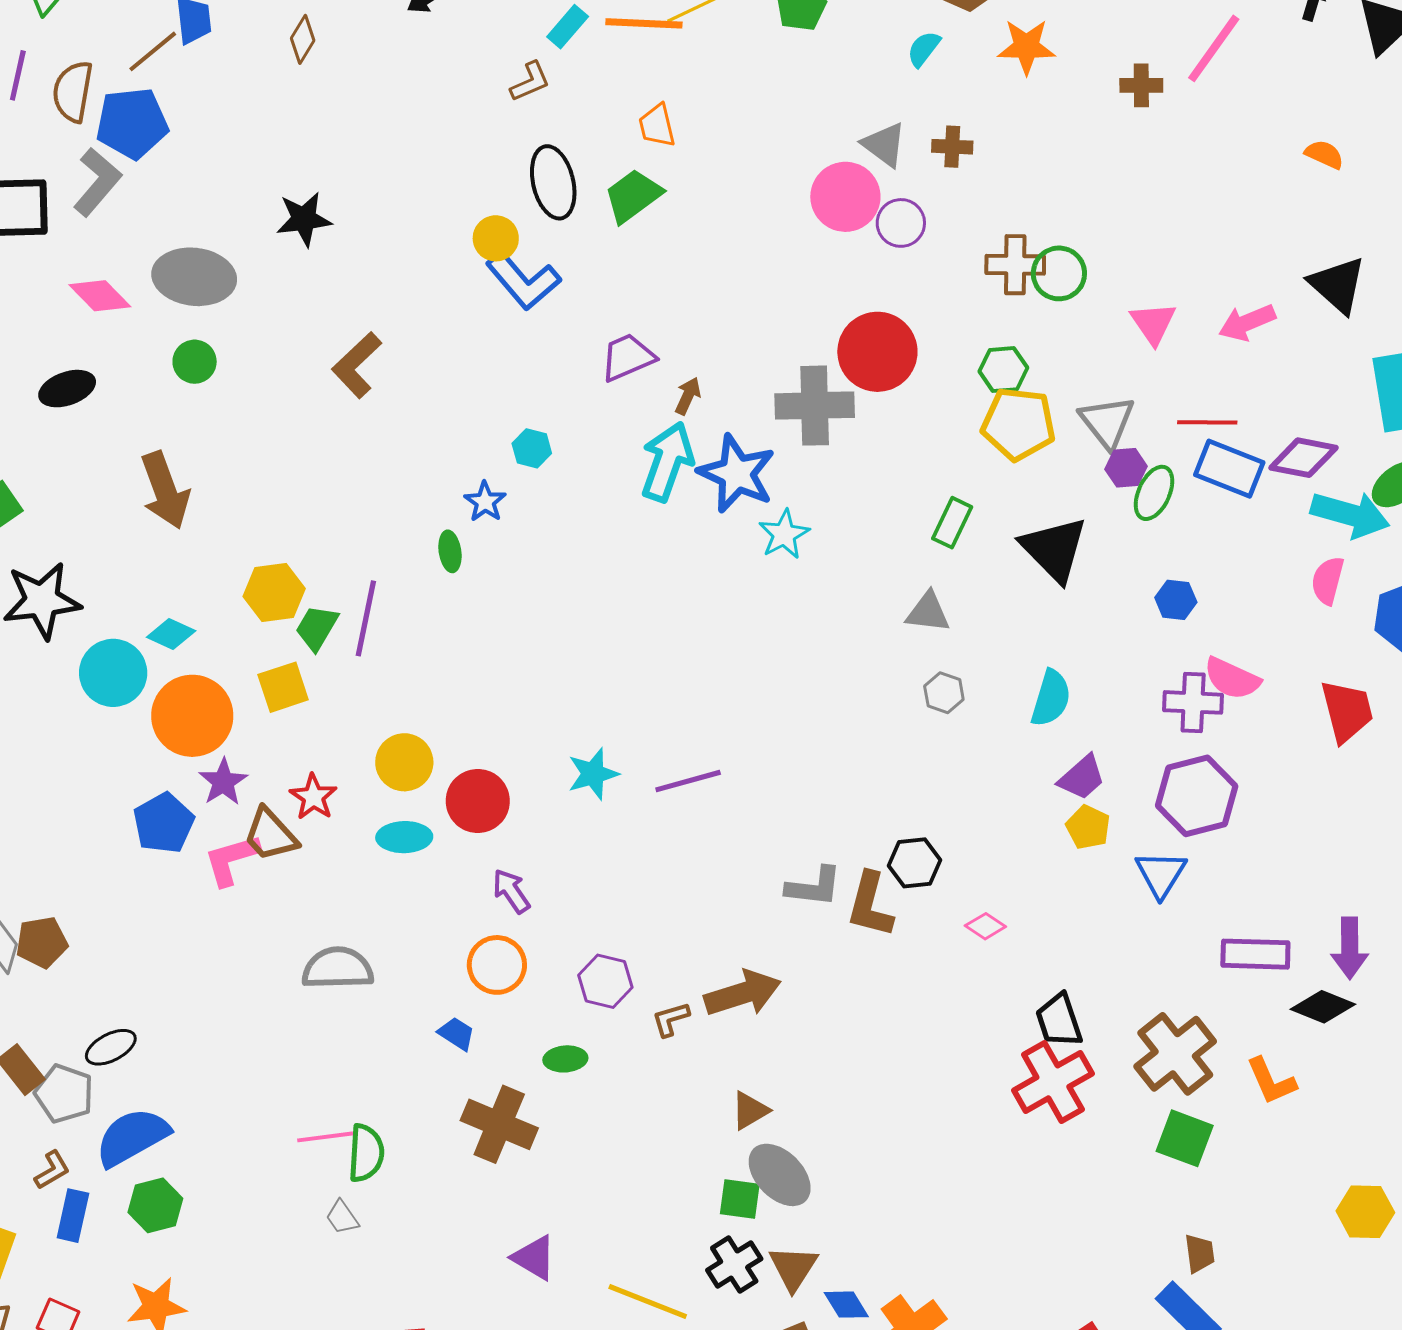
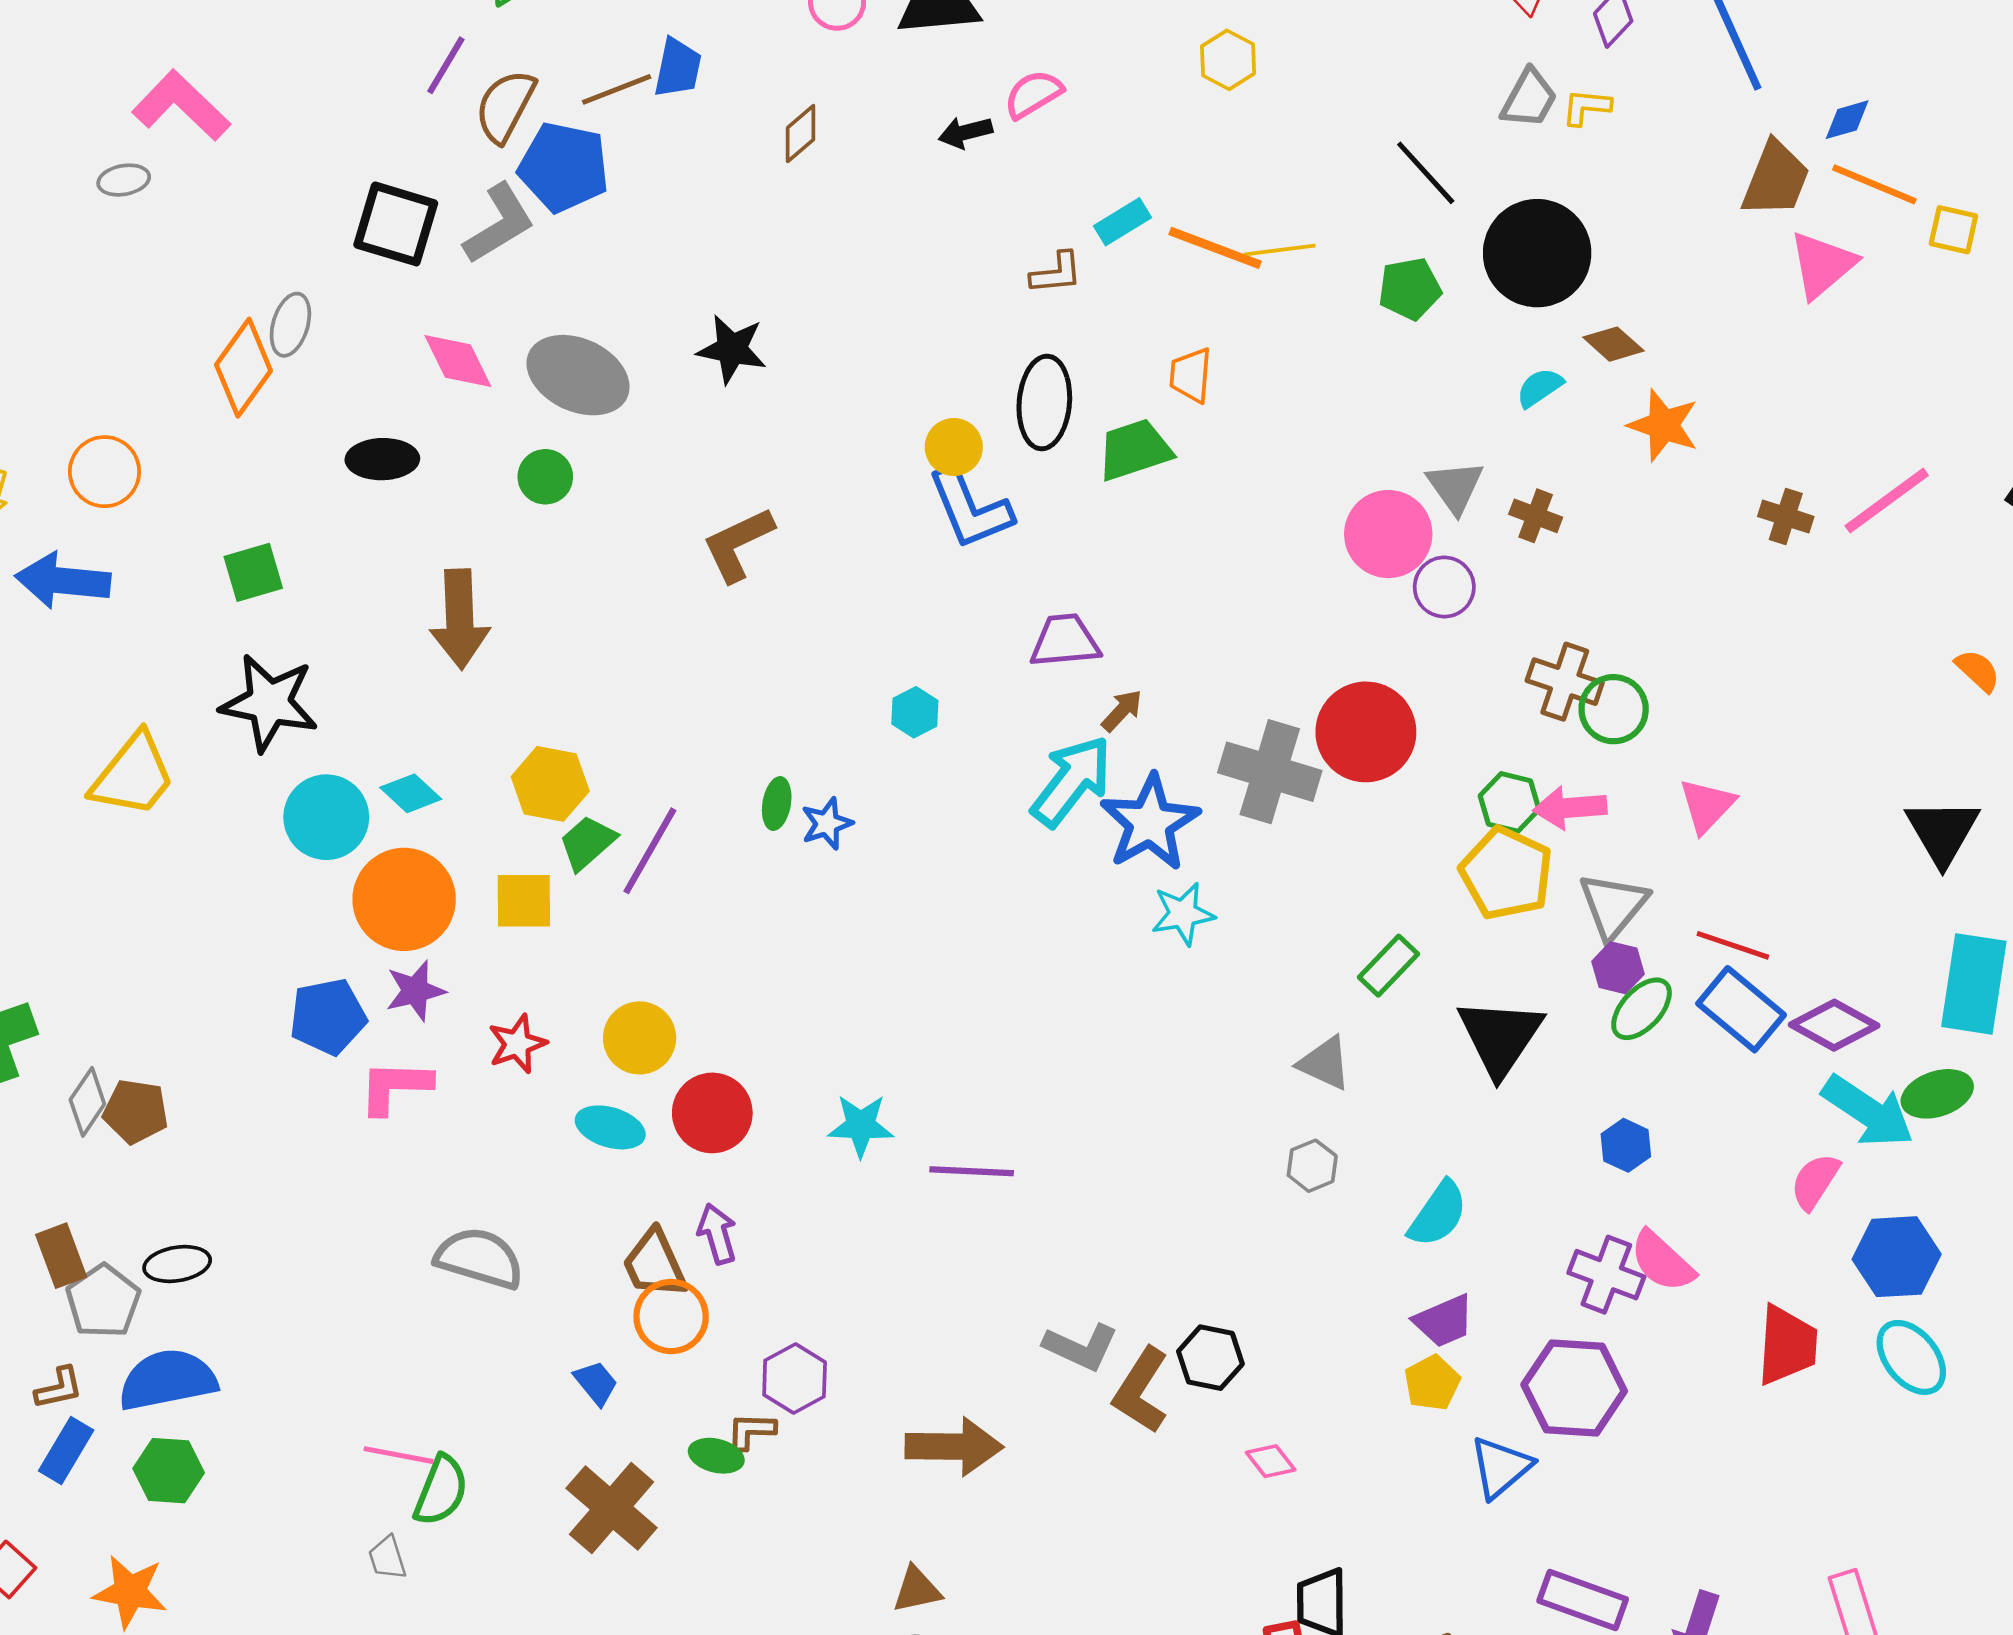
pink arrow: (1247, 322) -> (1570, 808), moved
blue star: (485, 502) -> (827, 824), moved
brown trapezoid: (270, 835) -> (655, 1264), moved
brown L-shape: (671, 1019) -> (751, 1431), moved

